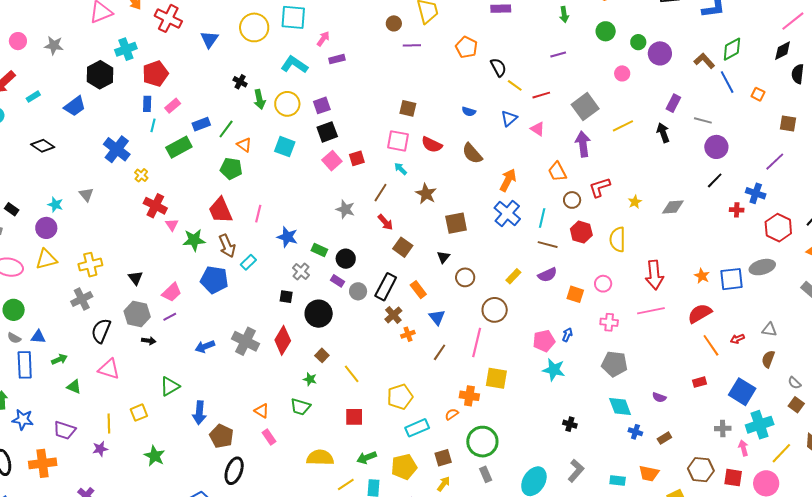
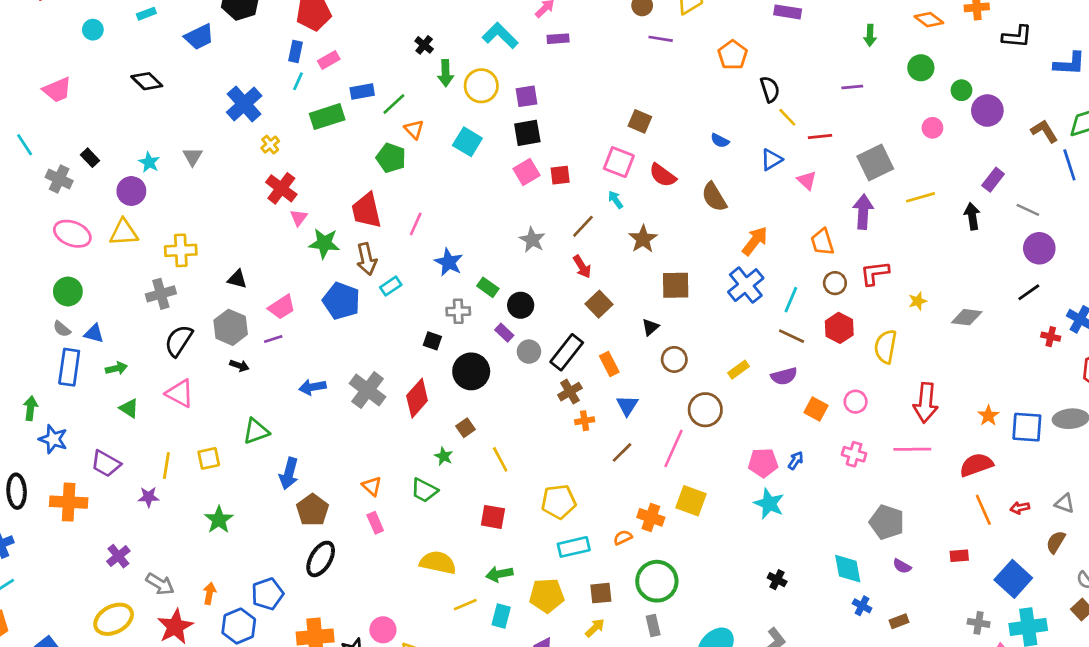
gray cross: (301, 271) -> (458, 311), turned 36
black triangle: (135, 278) -> (237, 279), turned -49
gray pentagon: (615, 364) -> (887, 522), moved

